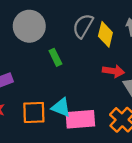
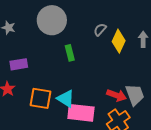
gray semicircle: (83, 26) -> (100, 30), size x0.6
red arrow: (113, 71) -> (117, 95), moved

